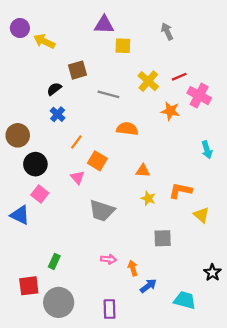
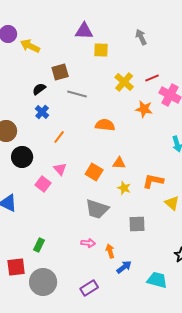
gray line: (108, 94) -> (77, 94), moved
orange square: (97, 161) -> (94, 172), moved
pink square: (40, 194) -> (43, 184), moved
gray trapezoid: (102, 211) -> (97, 209), moved
purple rectangle: (110, 309) -> (89, 288), turned 60

